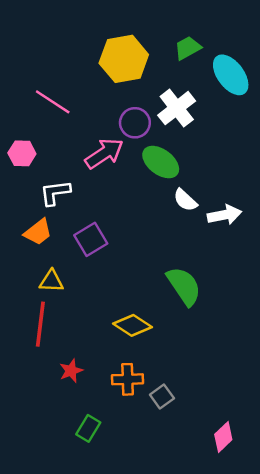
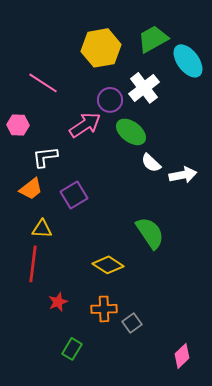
green trapezoid: (188, 48) -> (153, 39), size x1.4

